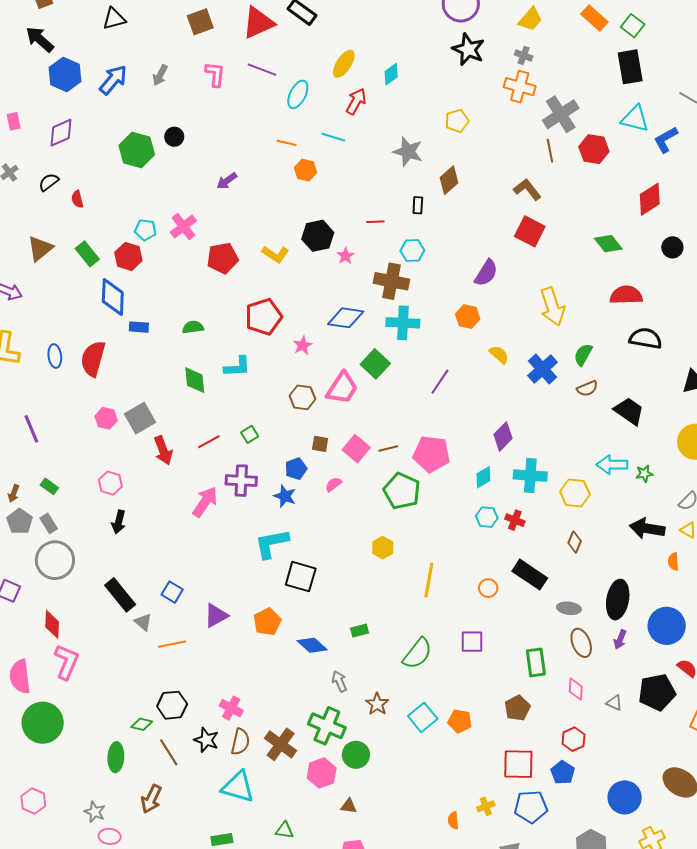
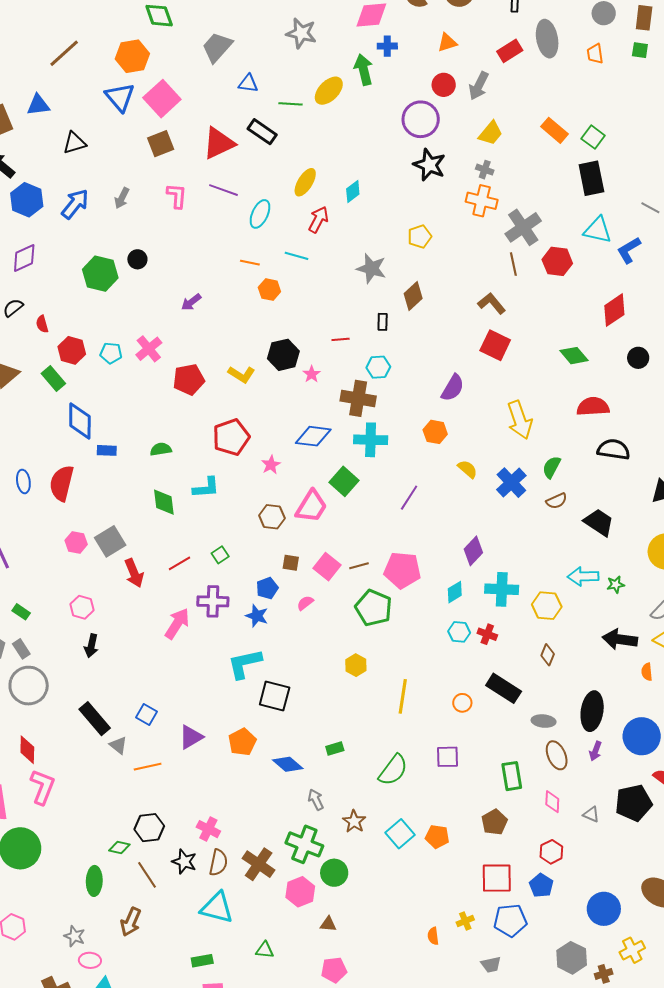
red hexagon: (128, 256) -> (72, 350), moved

